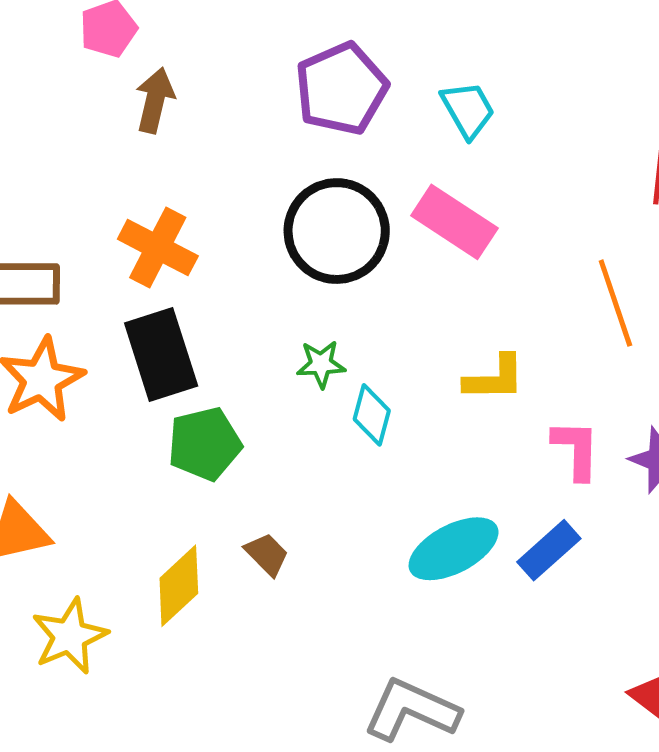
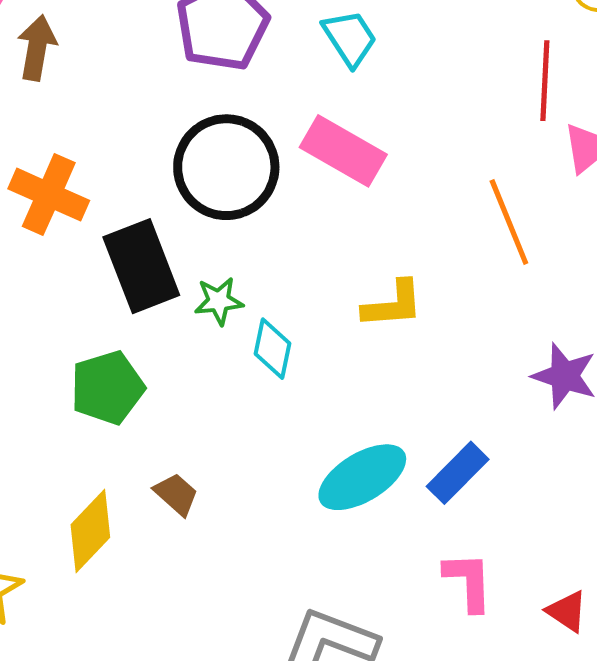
black rectangle: (161, 354) -> (141, 266), moved
pink L-shape: (576, 450) -> (468, 581), moved

